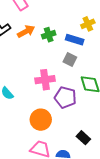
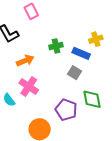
orange arrow: (26, 31) -> (25, 61), moved
pink cross: (45, 80) -> (29, 86), moved, turned 36

